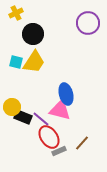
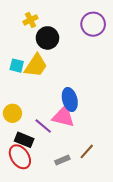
yellow cross: (16, 13) -> (31, 20), moved
black circle: (33, 34) -> (47, 38), moved
black rectangle: (23, 117) -> (24, 140), moved
red ellipse: (49, 137) -> (20, 157), moved

